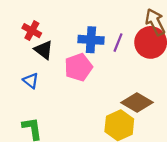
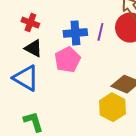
red cross: (32, 31) -> (30, 23), moved
blue triangle: (31, 81) -> (26, 78), size x1.8

